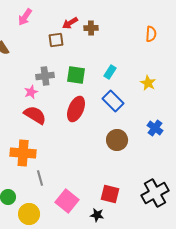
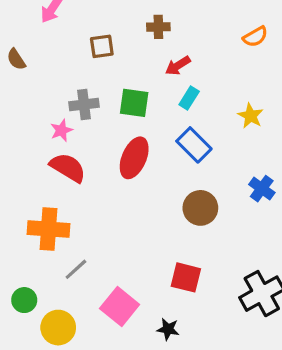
red arrow: (70, 23) -> (178, 66), moved
orange semicircle: (151, 34) -> (255, 37), turned 56
gray line: (40, 178) -> (76, 269), turned 63
red square: (110, 194) -> (186, 277), moved

